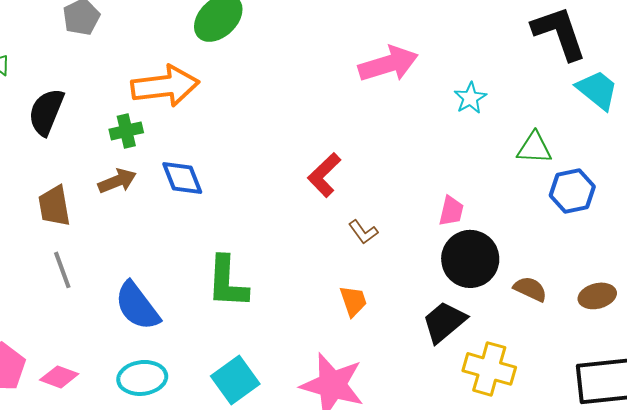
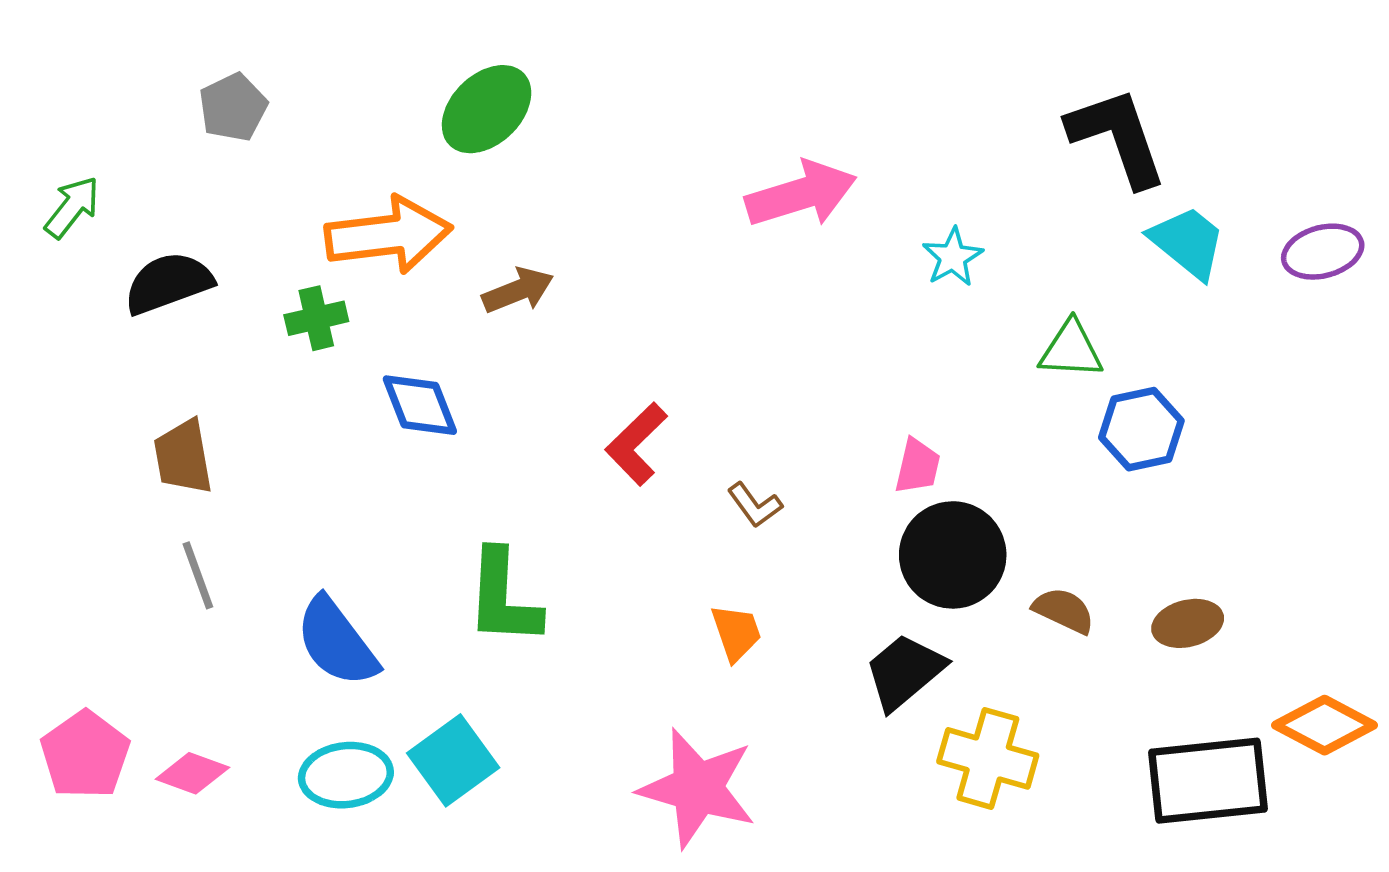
black semicircle: (46, 112) -> (168, 283), turned 48
red L-shape: (324, 175) -> (636, 444), moved
brown arrow: (117, 181) -> (518, 290), moved
cyan square: (235, 380) -> (453, 760), moved

